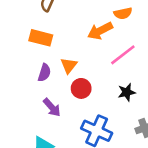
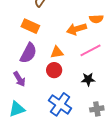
orange triangle: (69, 65) -> (57, 52), moved, turned 32
purple semicircle: (44, 73) -> (28, 53), size x1.5
purple arrow: (52, 107) -> (19, 79), moved

